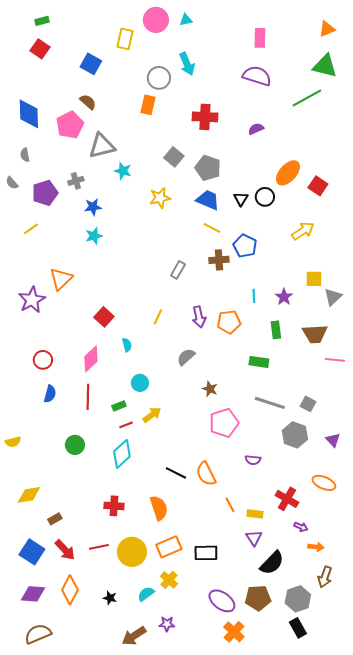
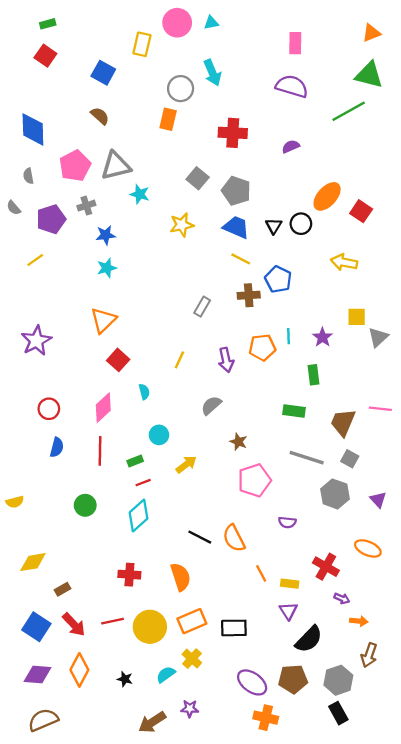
pink pentagon: (70, 125) -> (75, 166), moved
yellow arrow: (303, 231) -> (344, 262), turned -135
orange triangle: (61, 279) -> (103, 320), moved
orange pentagon: (229, 322) -> (262, 347), moved
brown trapezoid: (315, 334) -> (343, 422), moved, turned 116
yellow arrow: (152, 415) -> (186, 464), moved
orange cross: (234, 632) -> (266, 718), turned -30

